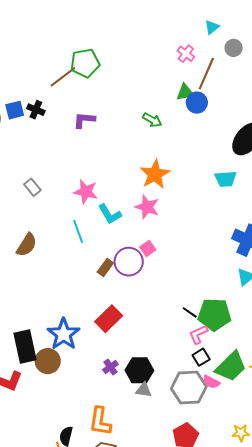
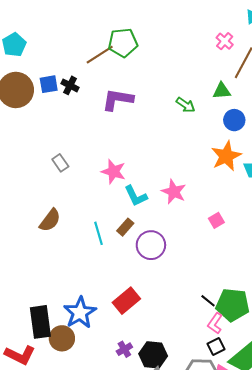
green triangle: (185, 92) -> (222, 91), moved
blue circle: (197, 103) -> (234, 120), moved
purple L-shape: (84, 120) -> (118, 100), size x1.4
orange star: (155, 174) -> (226, 156), moved
cyan line: (78, 231) -> (99, 233), moved
pink square: (148, 248) -> (216, 220), moved
brown rectangle: (105, 268) -> (125, 227), moved
pink L-shape: (198, 334) -> (215, 323), turned -35

